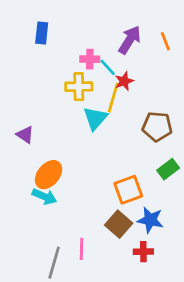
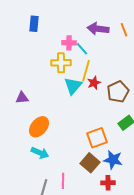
purple arrow: (130, 40) -> (98, 29), turned -115
red star: (124, 81) -> (94, 83), moved
brown pentagon: (157, 126) -> (118, 92), turned -30
purple triangle: (25, 135) -> (22, 98), turned -40
cyan arrow: (44, 197) -> (40, 153), moved

